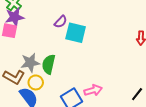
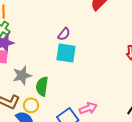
purple semicircle: (61, 22) -> (64, 34), moved
gray star: (30, 63) -> (22, 75), moved

